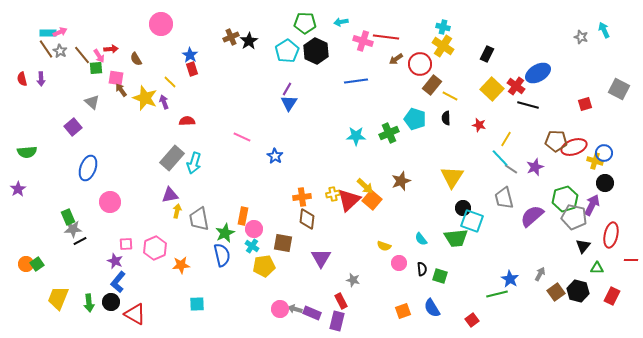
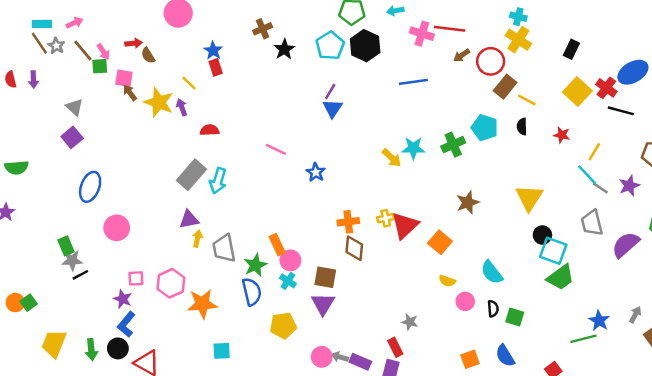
pink arrow: (60, 32) -> (74, 23), moved
black star: (249, 41) -> (284, 49), moved
red arrow: (111, 49) -> (134, 43), moved
gray triangle: (92, 102) -> (74, 107), moved
yellow arrow: (365, 186) -> (392, 158), moved
orange square: (372, 200) -> (440, 242), moved
orange rectangle: (243, 216) -> (277, 245), turned -36
green trapezoid: (456, 238) -> (561, 277), moved, turned -30
cyan semicircle: (421, 239) -> (492, 272), size x1.5
purple triangle: (321, 258) -> (323, 304), moved
orange star: (181, 265) -> (202, 304), size x1.4
yellow pentagon: (264, 266) -> (283, 326), moved

